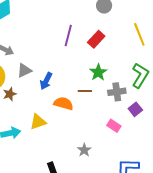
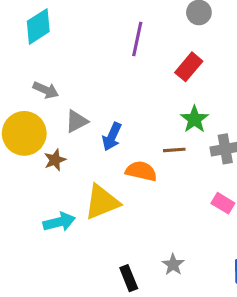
purple line: (68, 36) -> (137, 39), moved
yellow triangle: (38, 122) -> (102, 202), size x1.4
gray star: (84, 150) -> (173, 265), moved

